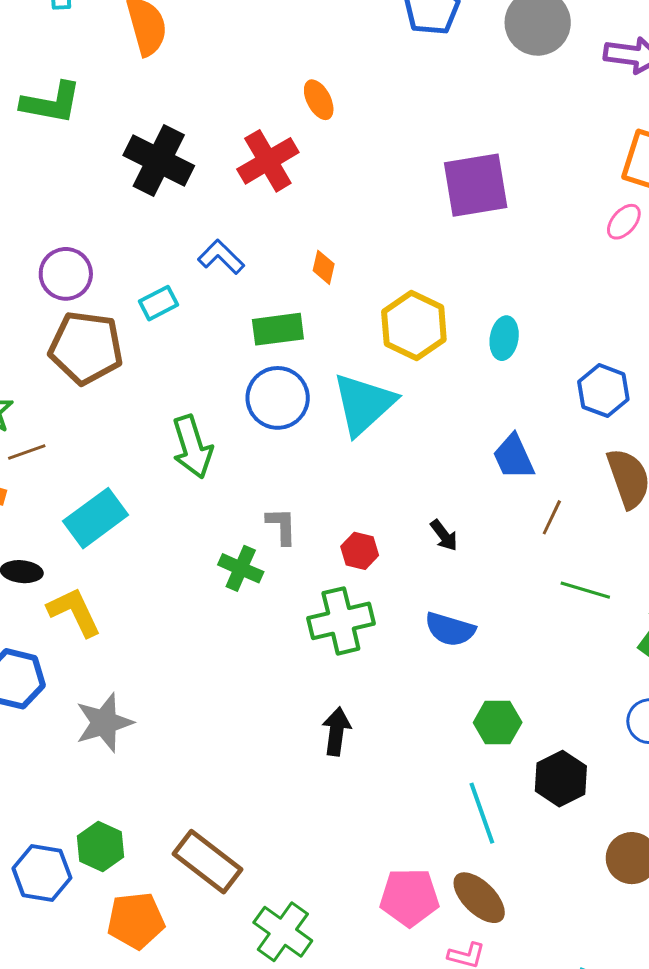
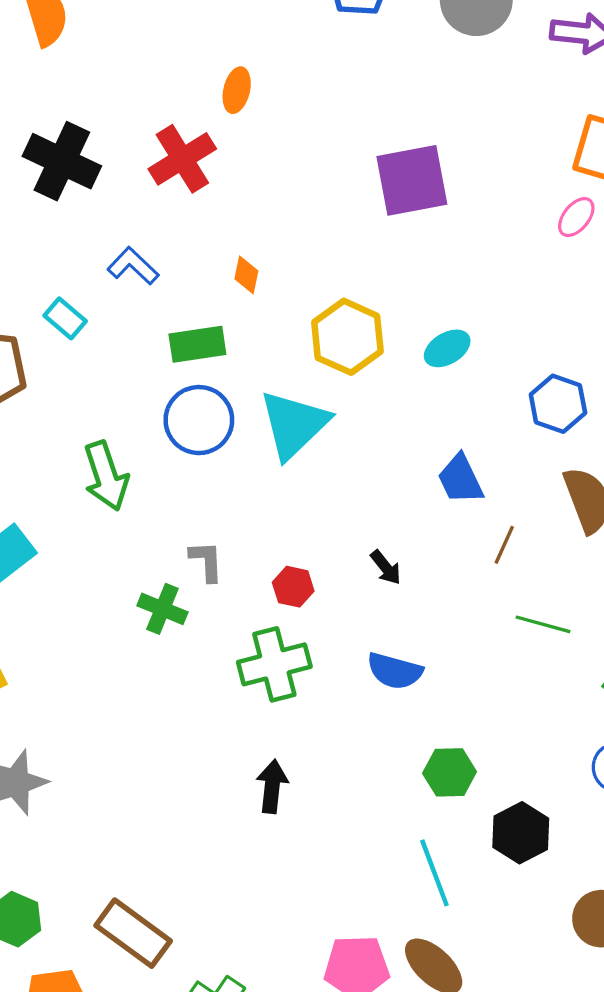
orange ellipse: (319, 100) -> (237, 90), turned 42
cyan rectangle: (158, 303) -> (65, 318), turned 69
cyan ellipse: (504, 338) -> (447, 348), turned 51

